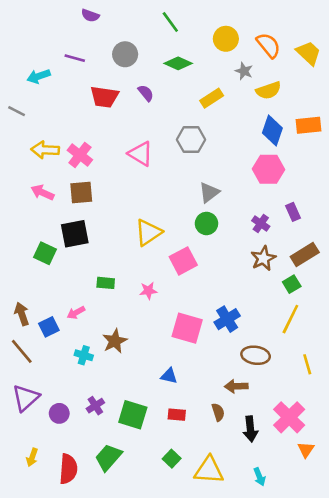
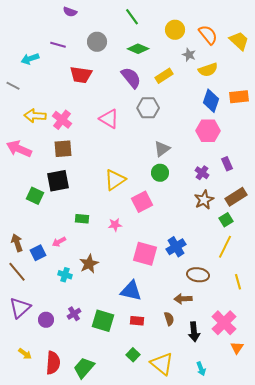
purple semicircle: (146, 93) -> (131, 78), moved, size x1.6
pink arrow: (42, 192) -> (19, 149), moved, size x1.4
blue triangle: (169, 376) -> (131, 291), size x1.6
yellow arrow: (32, 457) -> (25, 354), turned -72
green trapezoid: (108, 457) -> (84, 368), moved
yellow triangle: (209, 470) -> (162, 364), turned 35

